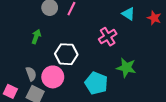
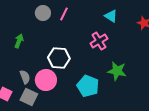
cyan triangle: (128, 14) -> (111, 16), moved
green arrow: (36, 37) -> (19, 41), moved

